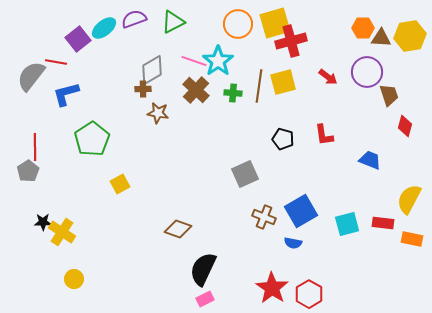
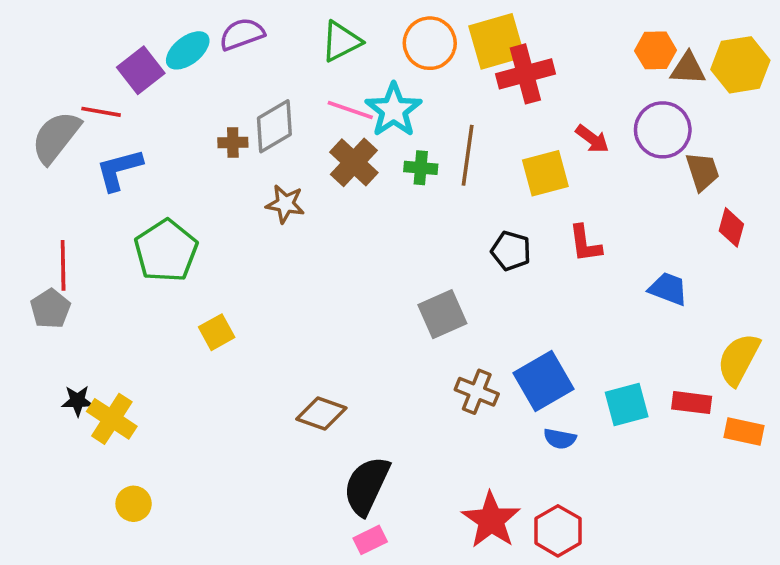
green triangle: (173, 22) -> (341, 41), moved
yellow square: (283, 82) -> (545, 173), moved
brown cross: (143, 89) -> (233, 143), moved
blue semicircle: (293, 243) -> (560, 439), moved

